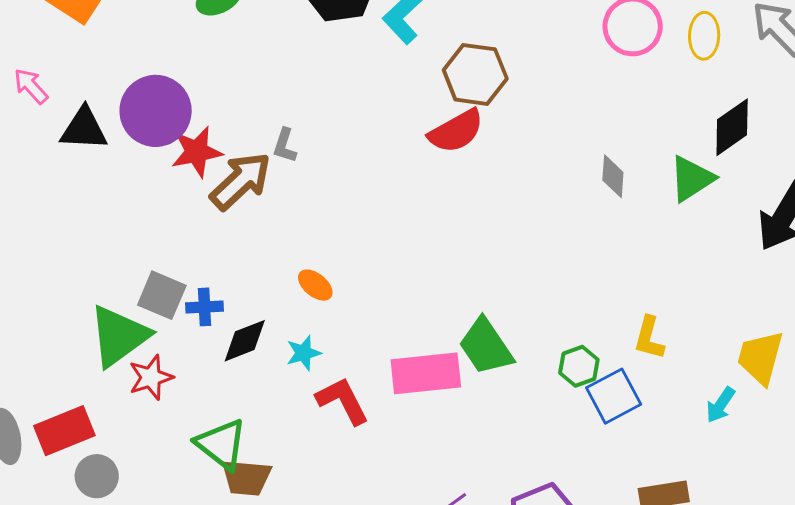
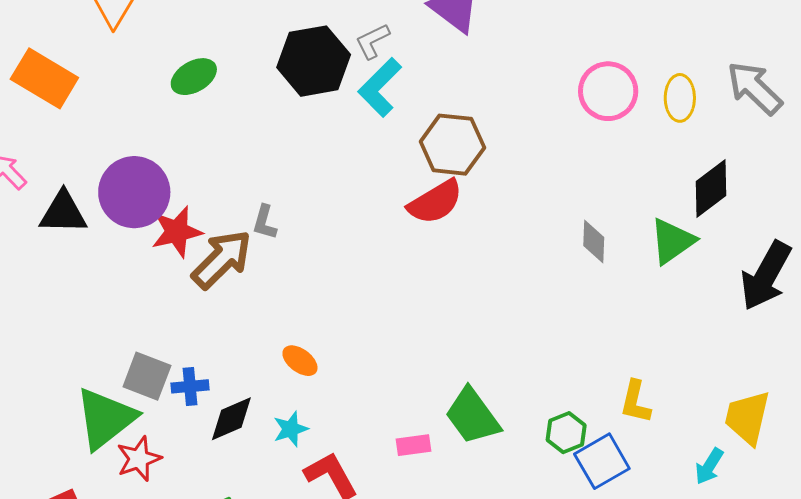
pink rectangle: (426, 373) -> (414, 445), size x0.5

